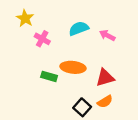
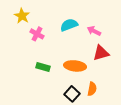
orange ellipse: (73, 67) -> (75, 66), moved
red triangle: (105, 78) -> (101, 53), moved
orange semicircle: (105, 102) -> (92, 89), turned -48

